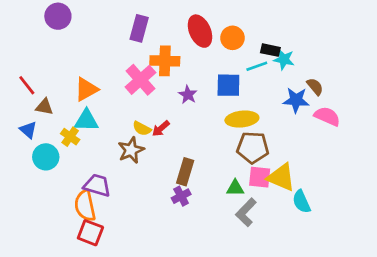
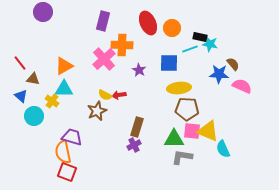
red arrow: (161, 128) -> (119, 95), turned 32
green triangle: (235, 188) -> (174, 139), size x1.5
gray L-shape: (246, 212) -> (182, 157), turned 55

